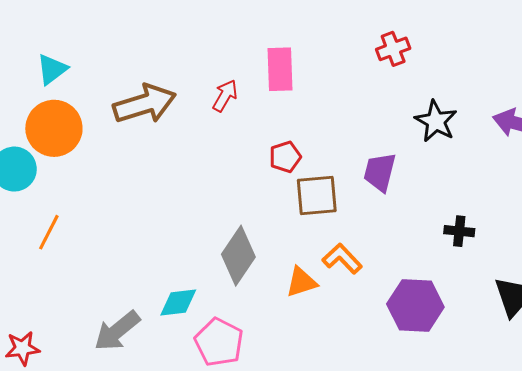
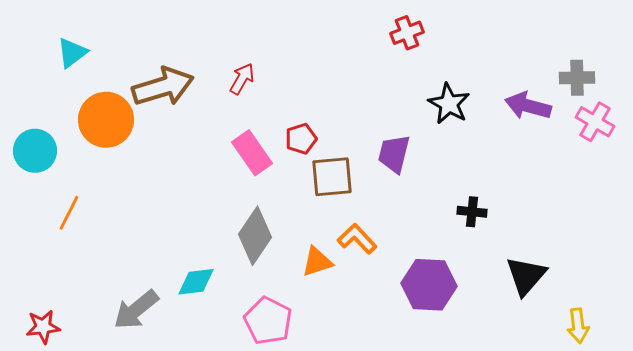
pink rectangle: (280, 69) -> (252, 153), moved, turned -33
orange circle: (54, 128) -> (106, 120), moved
pink pentagon: (219, 342) -> (268, 321), moved

